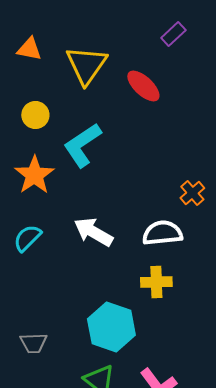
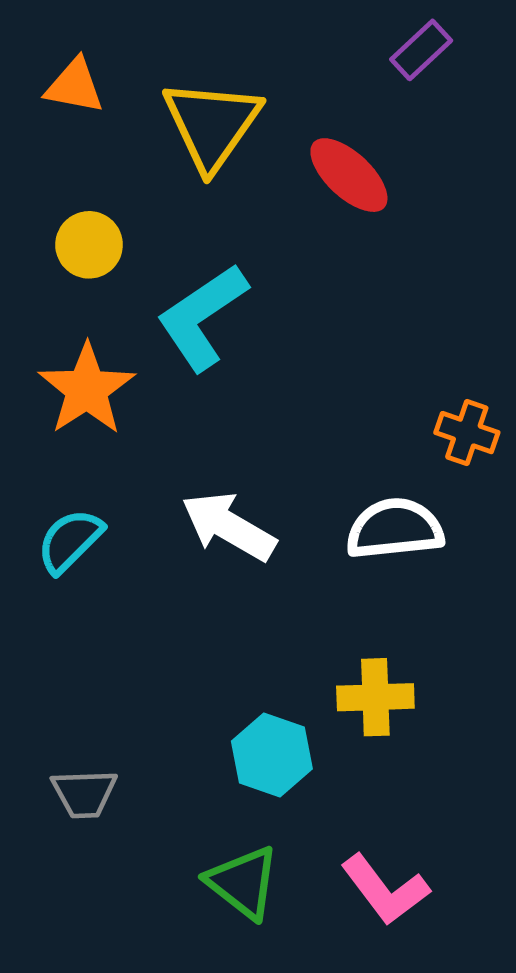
orange cross: (192, 193) -> (467, 433), turned -30
yellow cross: (156, 282) -> (375, 697), moved
cyan hexagon: (111, 327) -> (272, 755), size x0.7

